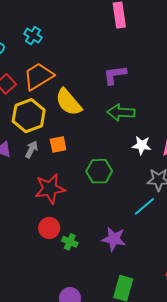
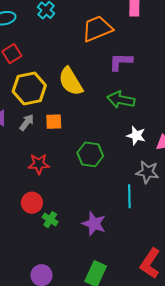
orange trapezoid: (38, 76) -> (97, 29), moved
red star: (50, 189) -> (39, 164), size x0.7
cyan line: (144, 206) -> (129, 196), turned -60

